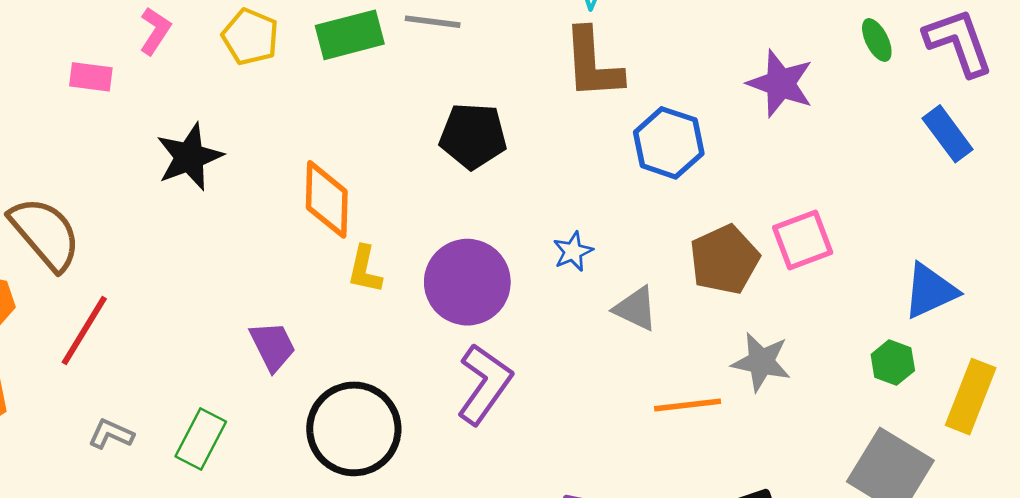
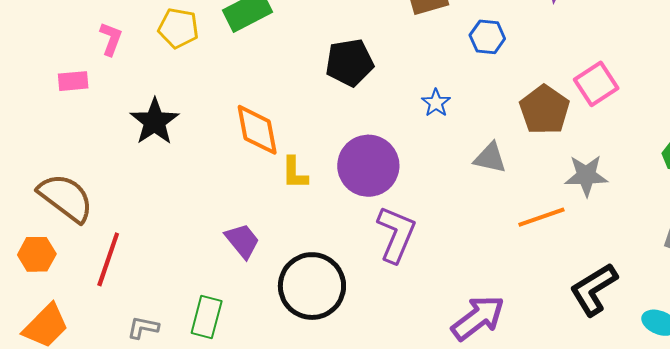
blue hexagon: (669, 143) -> (487, 37), size x0.7
blue star: (573, 251) -> (436, 103), moved

